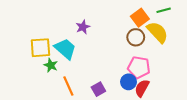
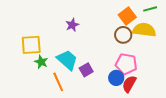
yellow semicircle: (158, 32) -> (144, 30), turned -40
cyan trapezoid: (65, 49) -> (67, 60), moved
purple square: (98, 89) -> (86, 70), moved

